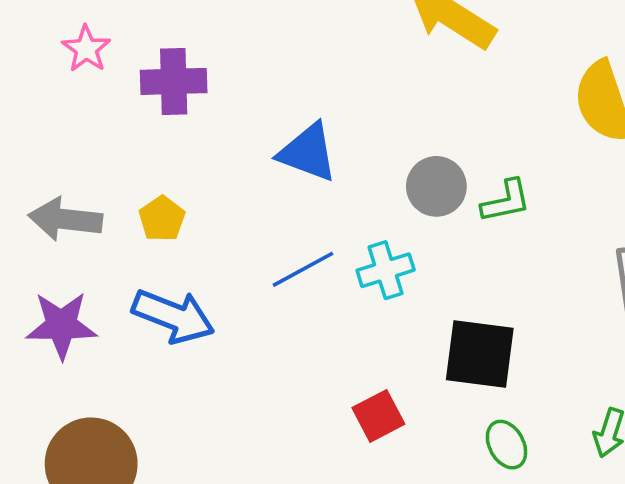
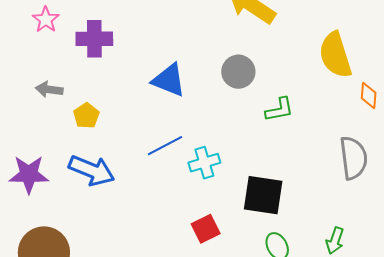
gray circle: (436, 186) -> (238, 72), moved
gray arrow: (65, 219) -> (49, 90), moved, size x0.7
cyan cross: (386, 270) -> (204, 163), moved

